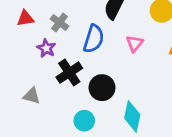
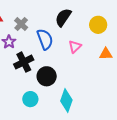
blue semicircle: (94, 39) -> (45, 39), turned -45

